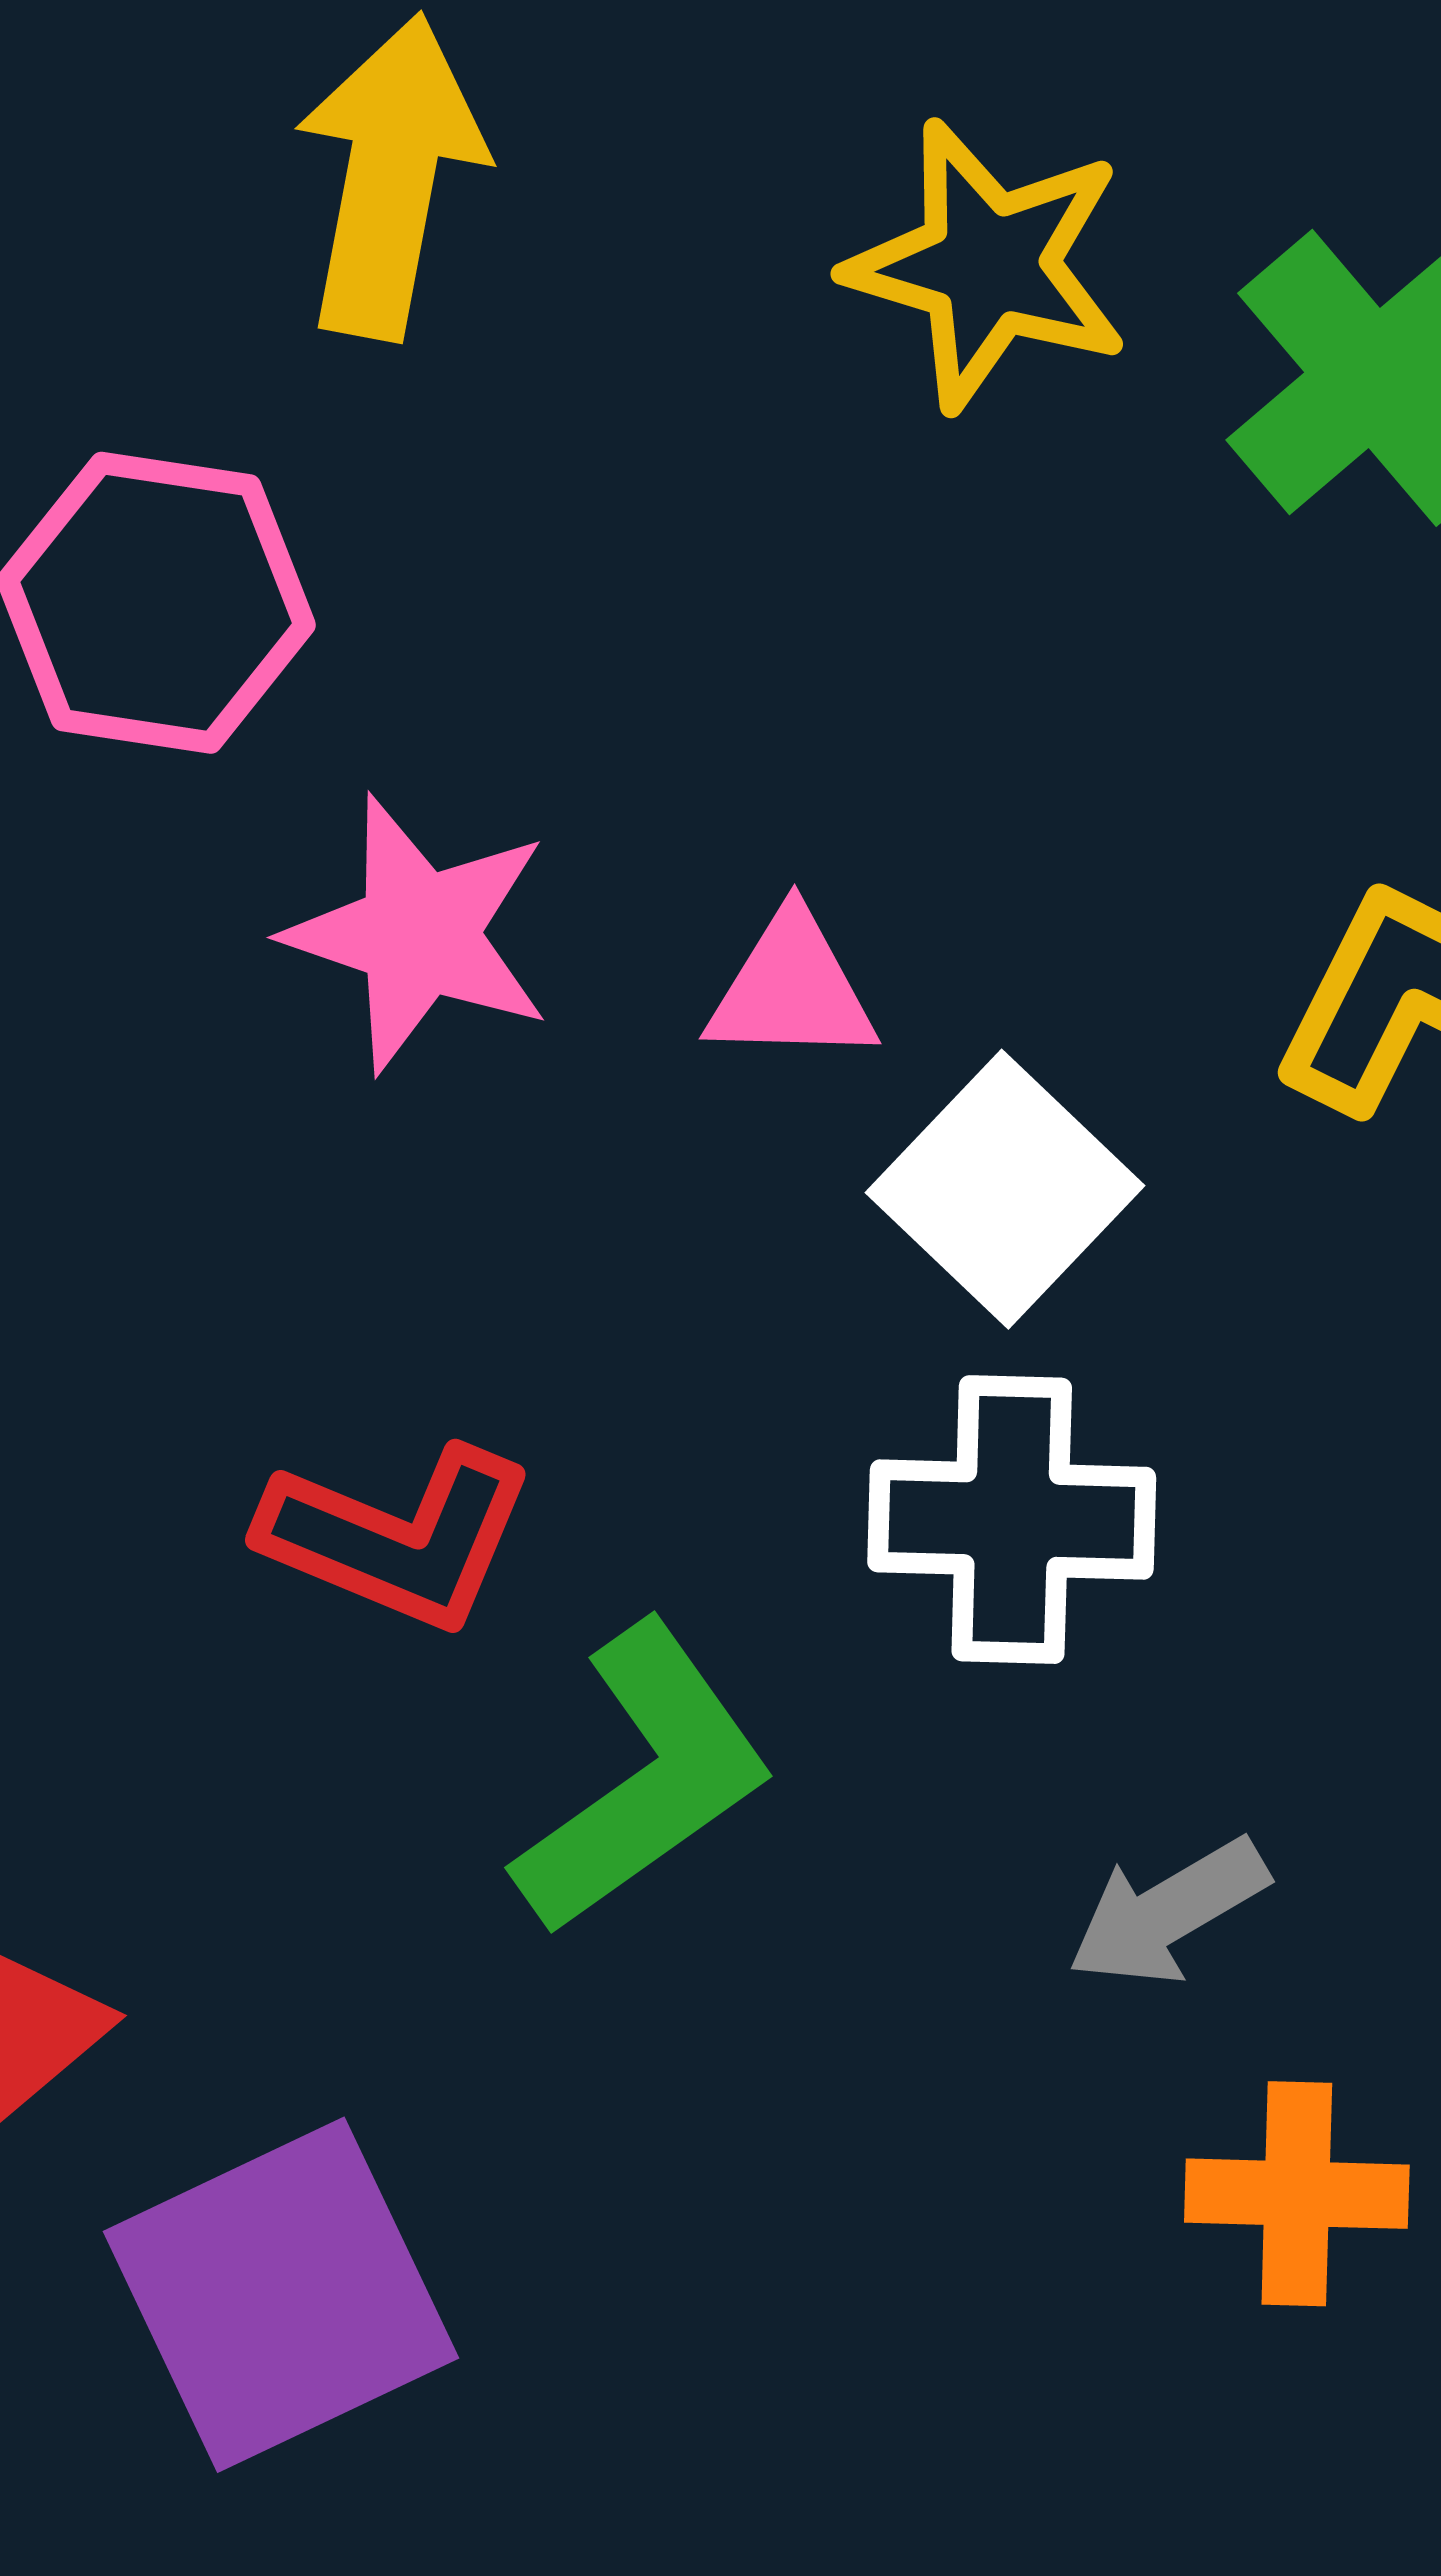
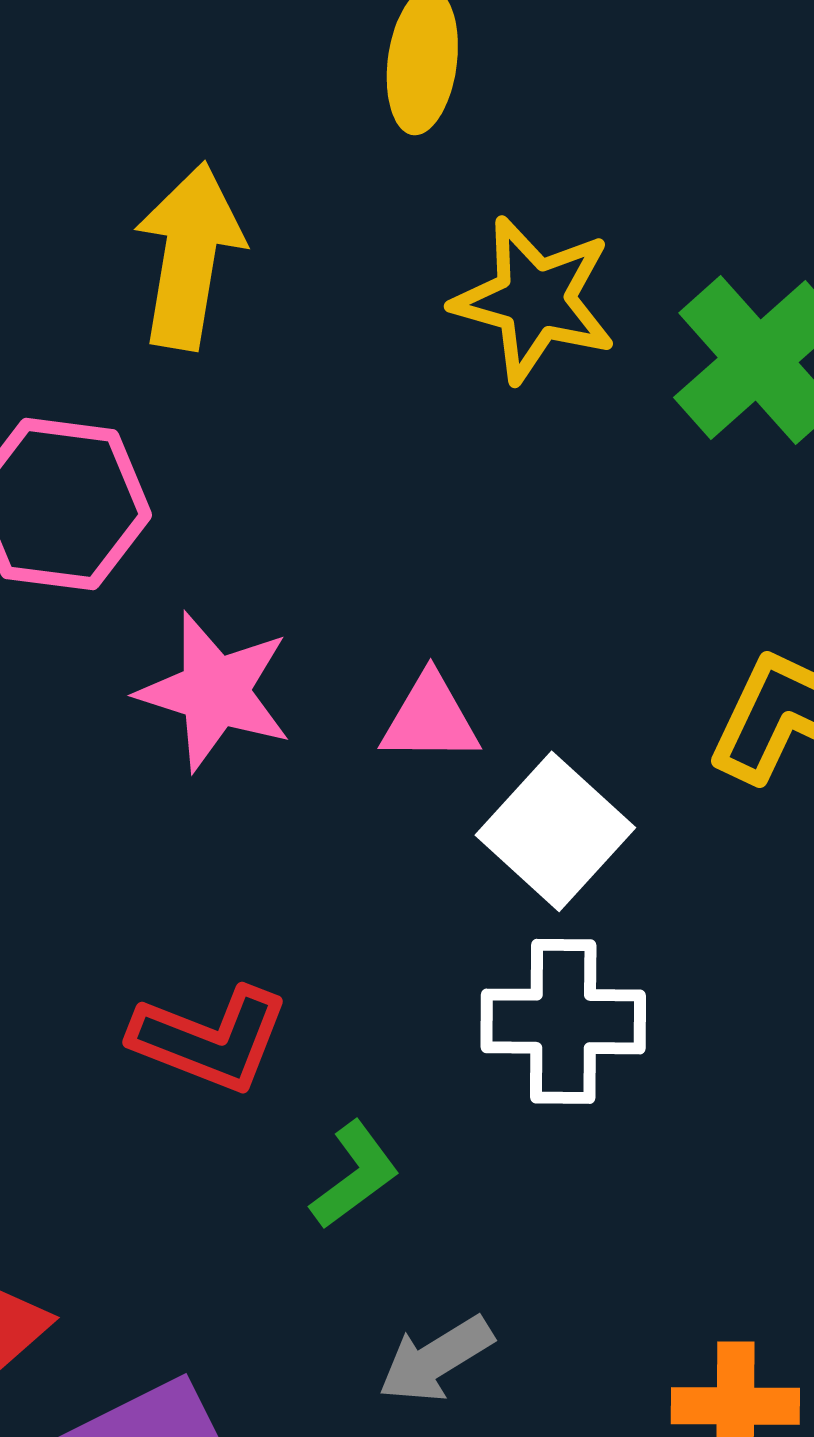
green L-shape: (644, 1779) -> (355, 1175), size x0.6
gray arrow: (1168, 1912) -> (436, 1359), moved

